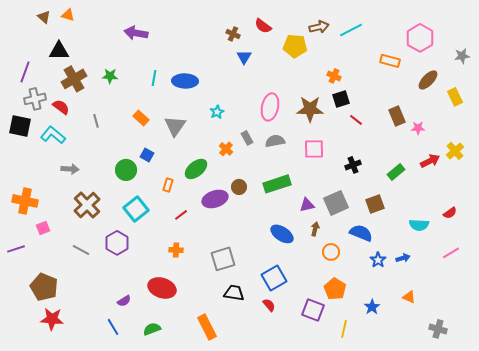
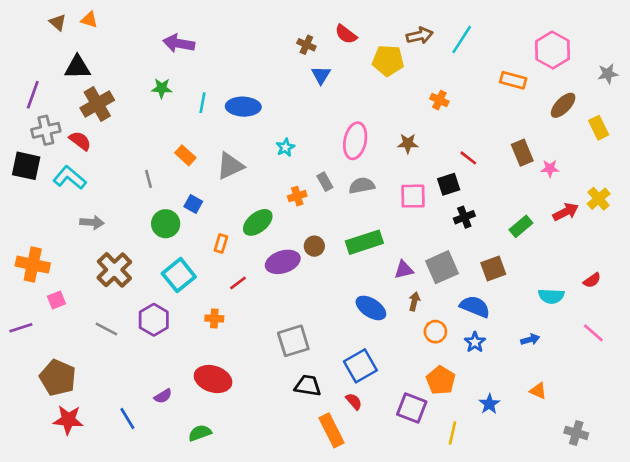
cyan line: (351, 30) -> (462, 39), turned -30
green star: (110, 76) -> (162, 88), moved
black square: (341, 99) -> (449, 184), moved
brown star: (310, 109) -> (408, 143), size x0.6
gray line: (96, 121) -> (149, 179), moved
gray triangle: (175, 126) -> (230, 166), turned 30
orange cross: (226, 149) -> (297, 196), turned 32
orange cross: (176, 250) -> (214, 318), moved
pink line: (451, 253) -> (593, 333), turned 72
blue star: (378, 260) -> (475, 342), moved
blue line: (113, 327) -> (127, 418), moved
orange rectangle: (207, 327) -> (331, 430), moved

